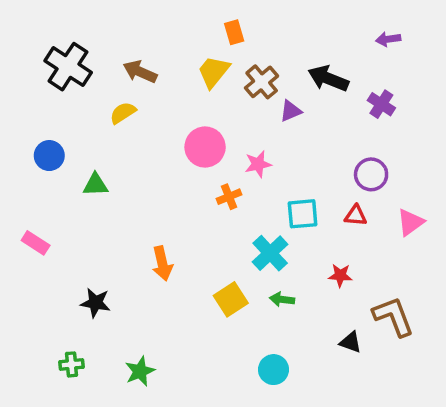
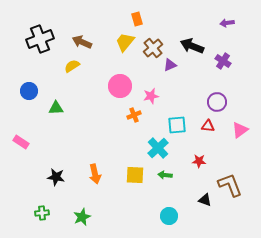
black cross: (68, 67) -> (40, 39), turned 36
orange arrow: (162, 263) -> (95, 174), moved
yellow square: (231, 299) -> (135, 175), turned 36
cyan circle: (274, 370) -> (169, 216), moved

